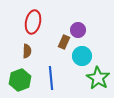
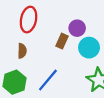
cyan circle: (82, 56) -> (89, 48), moved
blue line: (51, 78) -> (48, 80), turned 45

